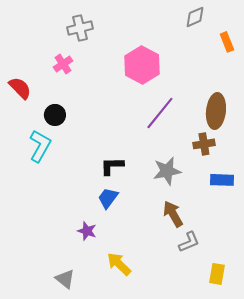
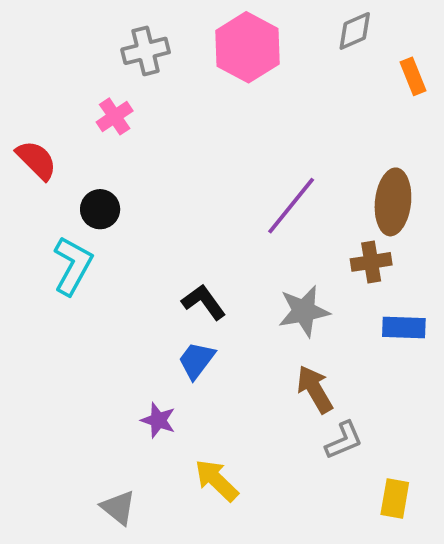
pink hexagon: (142, 65) -> (247, 47), moved
black L-shape: (112, 166) -> (204, 302), turned 55

